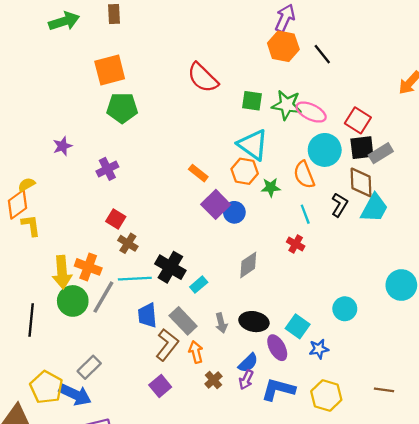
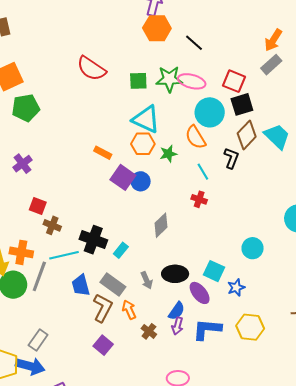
black line: (322, 54) -> (194, 43), moved
gray rectangle: (381, 153) -> (271, 65), moved
brown diamond: (361, 182) -> (247, 135), turned 56
cyan trapezoid: (374, 208) -> (277, 136), moved, turned -64

